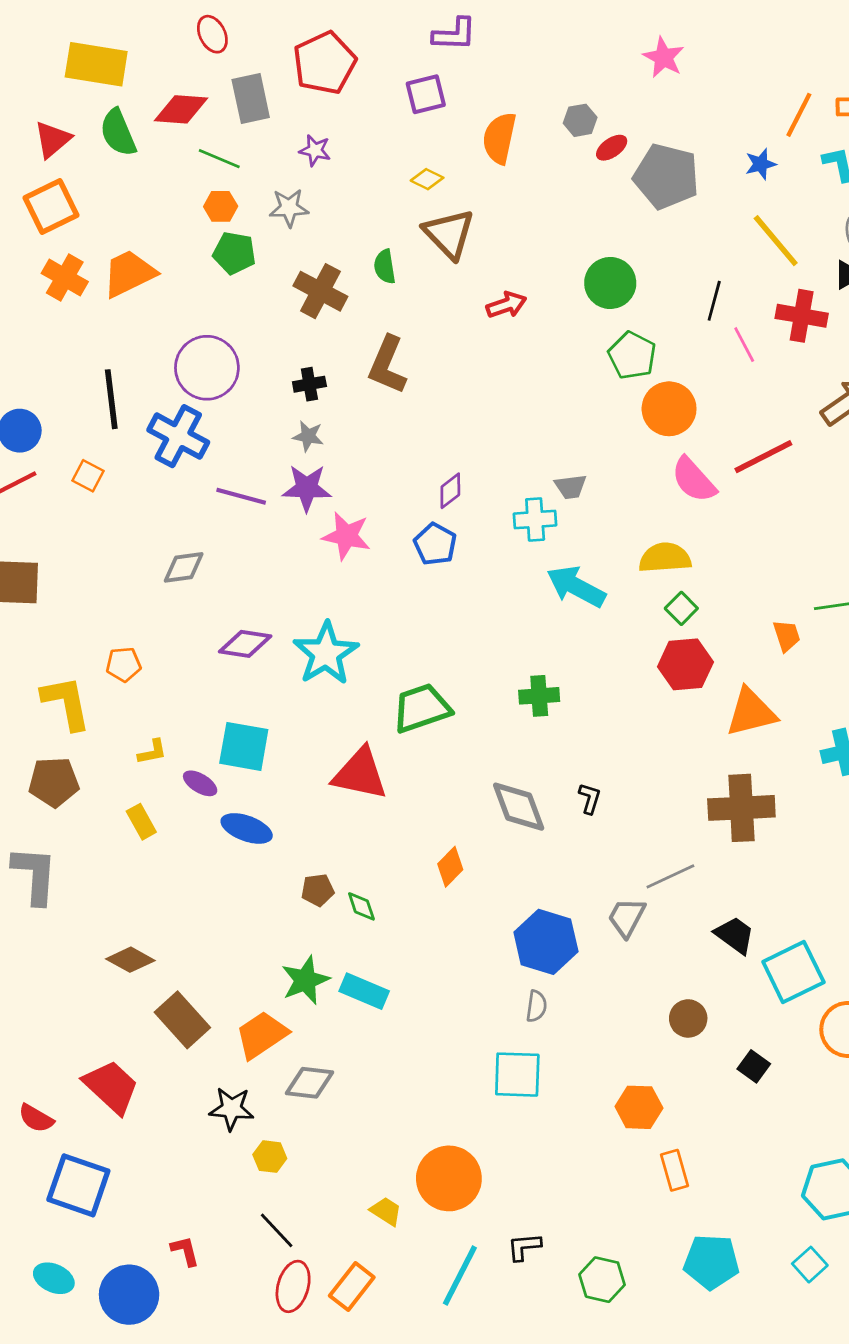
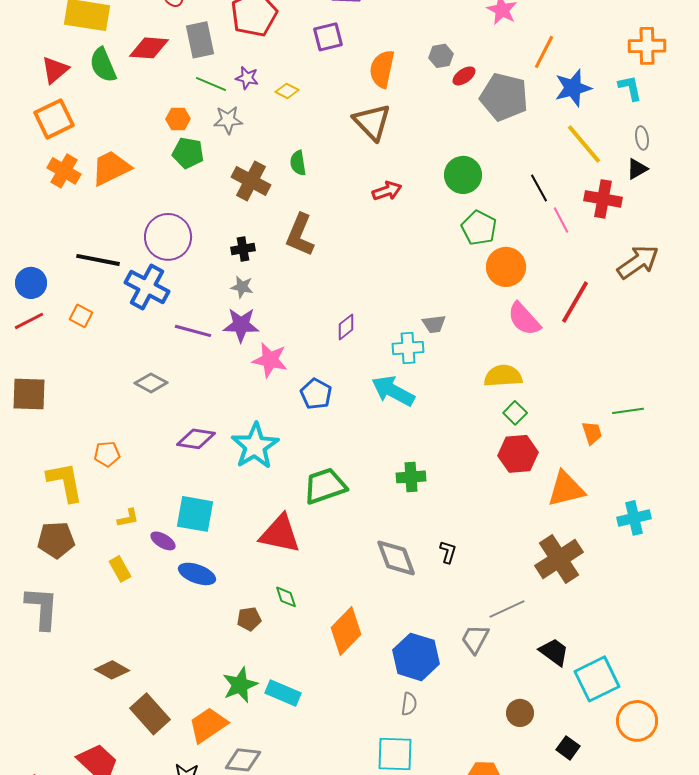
orange line: (799, 115) -> (544, 52), moved
green line: (219, 159) -> (211, 84), moved
blue star: (761, 164) -> (573, 88), size x1.6
yellow diamond: (427, 179) -> (287, 91), moved
brown triangle: (449, 234) -> (372, 122), moved
black line: (714, 301) -> (539, 188), turned -44
black line: (111, 399) -> (98, 260), turned -72
red line: (763, 457) -> (575, 302), turned -33
blue pentagon: (435, 544) -> (316, 394), moved
gray diamond: (184, 567) -> (151, 383), turned 36
cyan arrow: (576, 586) -> (393, 391), moved
brown cross: (741, 808) -> (559, 559), turned -30
orange diamond: (450, 867) -> (346, 631), moved, size x1.6
green diamond: (361, 906) -> (286, 597), moved

